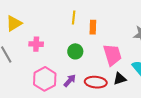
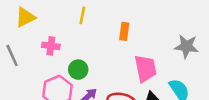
yellow line: (74, 17) -> (82, 15), moved
green circle: (75, 51) -> (78, 70), moved

